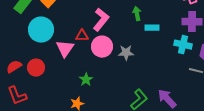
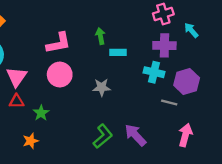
pink L-shape: (101, 20) -> (59, 43), turned 40
red triangle: (82, 36) -> (17, 101), moved
gray star: (126, 53) -> (102, 87), moved

